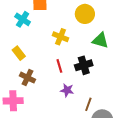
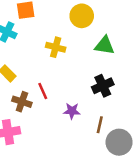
black cross: (84, 65) -> (103, 86), moved
red line: (59, 66) -> (43, 91), moved

